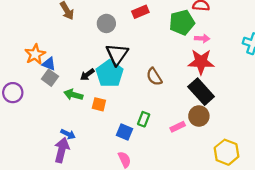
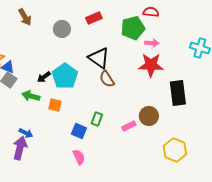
black triangle: (117, 54) -> (99, 58), moved, turned -30
black rectangle: (201, 92) -> (178, 93), moved, turned 35

